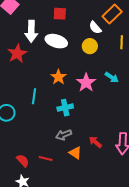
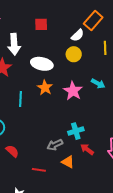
white semicircle: (95, 28) -> (78, 35), turned -88
white ellipse: (56, 41) -> (42, 64), moved
cyan line: (34, 96) -> (21, 99), moved
cyan cross: (65, 108) -> (76, 131), moved
red semicircle: (23, 161) -> (12, 151), moved

